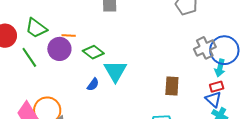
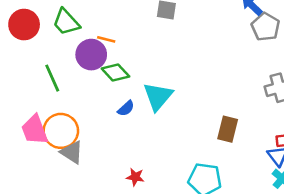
green diamond: (93, 52) -> (115, 73), moved
green line: (29, 57) -> (52, 78), moved

